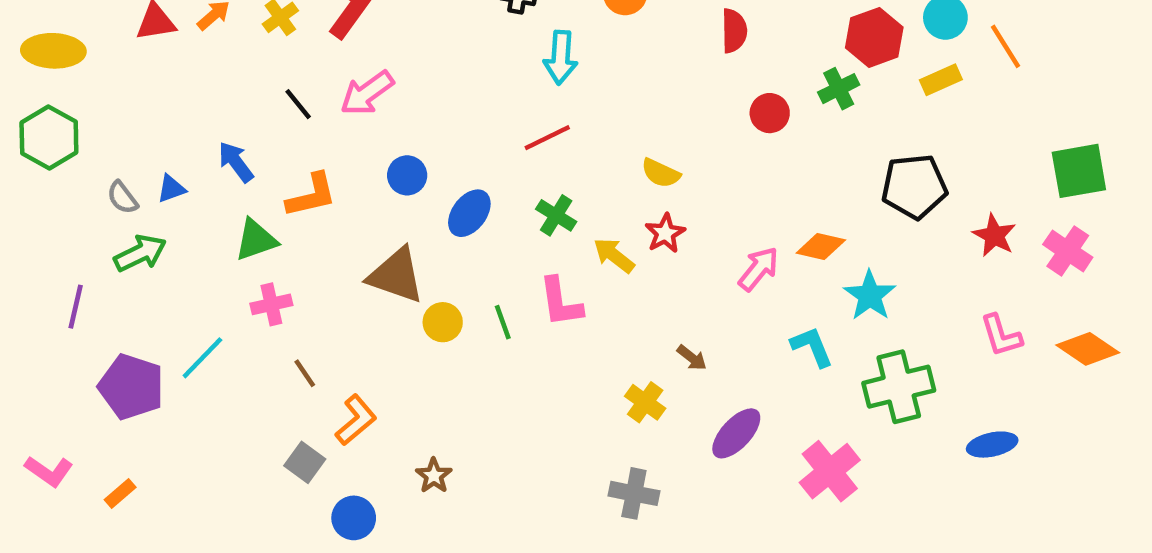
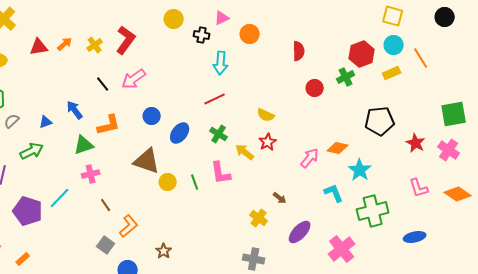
gray semicircle: (122, 198) -> (12, 121), moved, turned 84

